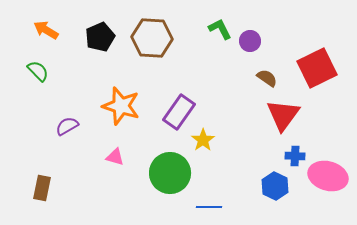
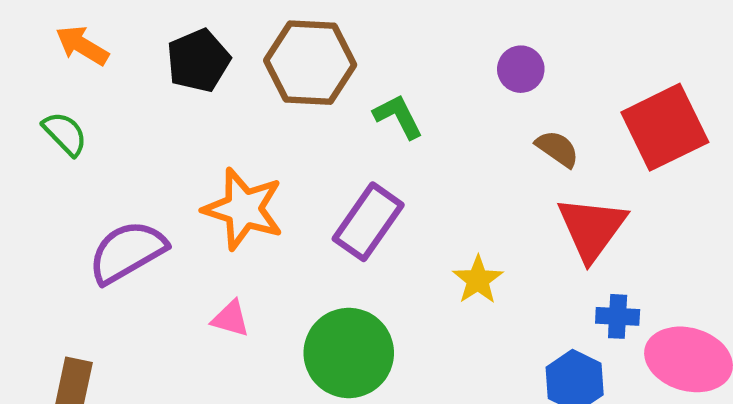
green L-shape: (220, 29) -> (398, 116), moved
purple semicircle: (67, 126) -> (127, 252), size x1.6
yellow star: (203, 140) -> (478, 280), moved

